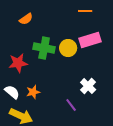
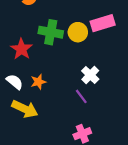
red star: (18, 63) -> (21, 49), turned -30
white cross: (88, 86) -> (90, 75), moved

